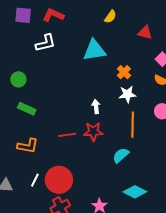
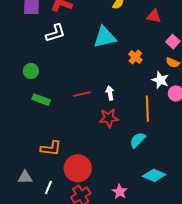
white star: (127, 94) -> (160, 80), moved, turned 30
red line: (67, 135) -> (82, 94), moved
orange L-shape: (28, 146) -> (51, 148), moved
white line: (35, 180) -> (48, 187), moved

